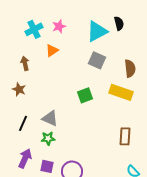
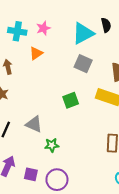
cyan cross: (34, 29) -> (17, 31), turned 36
green star: (48, 138) -> (52, 145), moved

